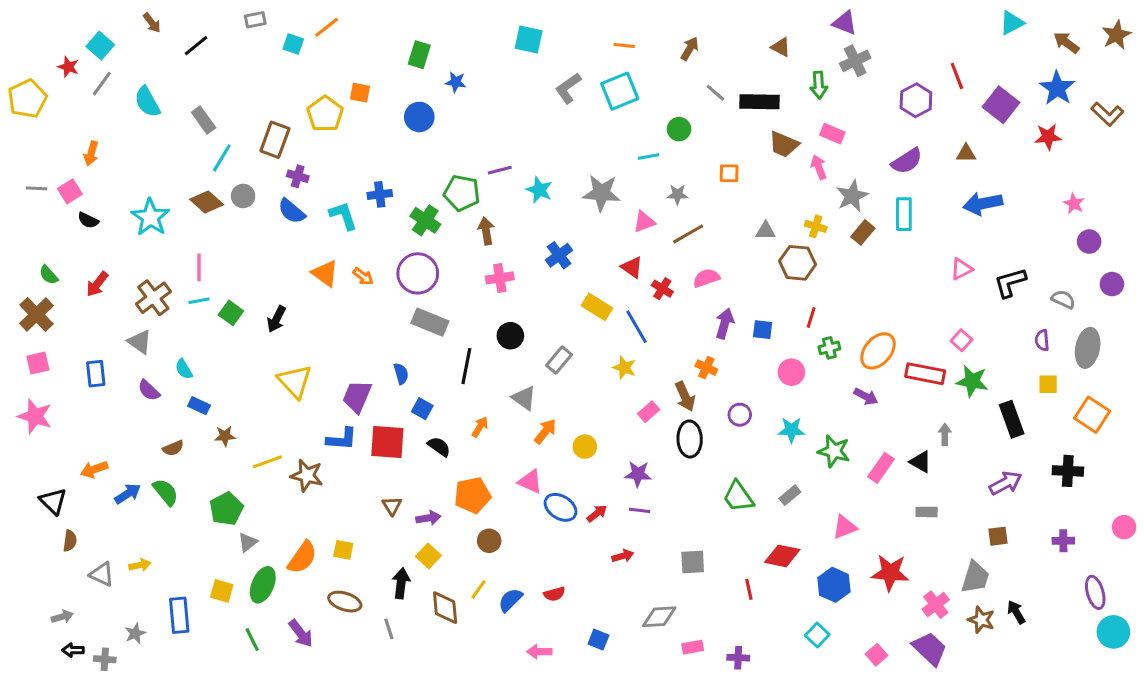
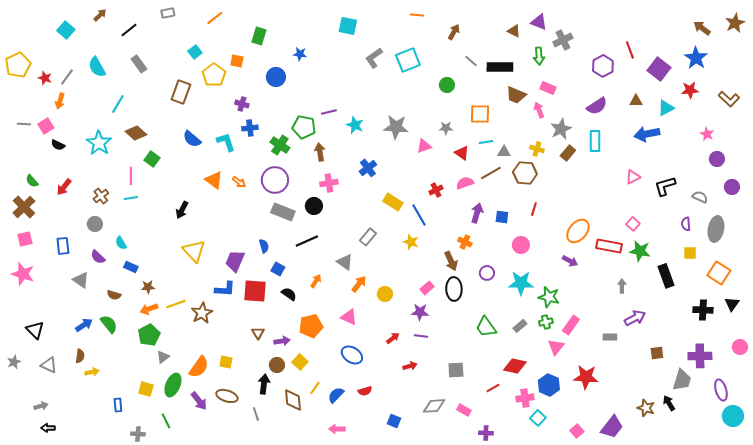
brown arrow: (152, 23) -> (100, 15), turned -96
purple triangle: (845, 23) -> (539, 22), moved
cyan triangle: (1012, 23) -> (666, 108), moved
cyan square: (293, 44) -> (195, 52), moved, turned 32
orange line: (624, 46) -> (417, 15), moved
green rectangle: (419, 55) -> (259, 36), moved
red star: (68, 67) -> (45, 78), moved
gray line: (102, 84) -> (67, 77), moved
brown L-shape: (1107, 114) -> (729, 99), moved
gray rectangle: (204, 120) -> (139, 64), moved
cyan line: (649, 156) -> (486, 142), moved
cyan line: (222, 158) -> (118, 104), moved
orange square: (729, 173) -> (480, 114), size x1.5
purple cross: (298, 176) -> (242, 104), moved
gray circle: (243, 196) -> (95, 224), moved
brown line: (688, 234) -> (491, 173), moved
red triangle: (632, 267) -> (462, 153), moved
red cross: (662, 289) -> (436, 190), turned 32
brown cross: (153, 298) -> (101, 196), size x0.7
green square: (231, 313) -> (152, 159), moved
black circle: (510, 336) -> (314, 206), moved
gray triangle: (140, 342) -> (81, 280), moved
green cross: (829, 348) -> (546, 322), moved
black line: (466, 366) -> (307, 241), turned 55
pink rectangle: (649, 412) -> (427, 288), moved
cyan star: (791, 430) -> (521, 283), size x1.4
brown semicircle: (173, 448) -> (114, 295), turned 40
black triangle: (921, 462) -> (732, 304), moved, turned 35
pink rectangle: (881, 468) -> (571, 325), moved
orange arrow: (94, 469) -> (149, 309), moved
brown star: (307, 475) -> (202, 313), turned 30
purple arrow: (1006, 483) -> (635, 318), moved
blue ellipse: (561, 507) -> (352, 355), moved
pink triangle: (845, 527) -> (556, 347), turned -30
brown semicircle: (70, 541) -> (80, 356), moved
brown circle: (489, 541) -> (277, 365), moved
purple cross: (1063, 541) -> (700, 356), size x1.6
yellow square: (428, 556) -> (300, 362), moved
gray triangle: (102, 574) -> (49, 365), moved
gray trapezoid: (975, 577) -> (682, 380), moved
red line: (749, 589) -> (493, 388), turned 72
pink cross: (936, 605) -> (525, 398), moved, turned 30
blue rectangle: (179, 615) -> (118, 405), size x0.6
gray star: (135, 633) -> (14, 362), moved
purple arrow: (301, 633) -> (199, 401), moved
pink rectangle: (693, 647) -> (464, 410), moved, turned 40
purple trapezoid: (930, 649) -> (612, 427), turned 85
pink arrow: (539, 652) -> (337, 429), moved
gray cross: (105, 659) -> (138, 434), moved

